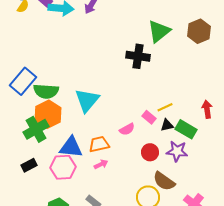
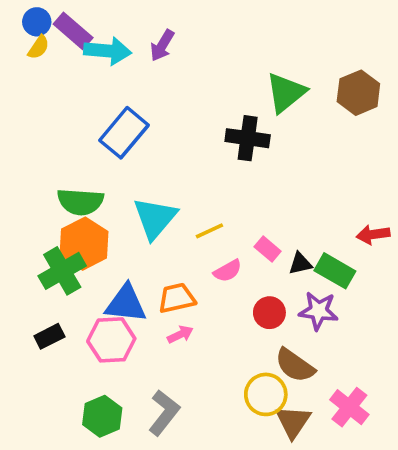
blue rectangle: (23, 81) -> (124, 133), moved
yellow line: (165, 107) -> (209, 231), moved
red arrow: (207, 109) -> (373, 234), turned -90

